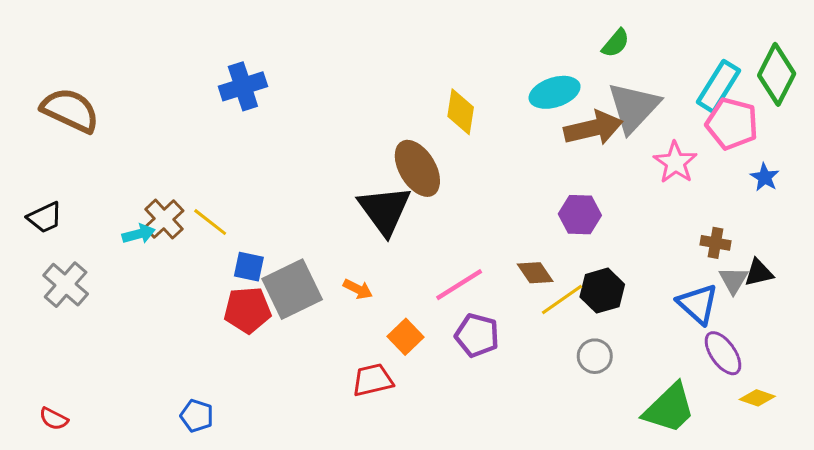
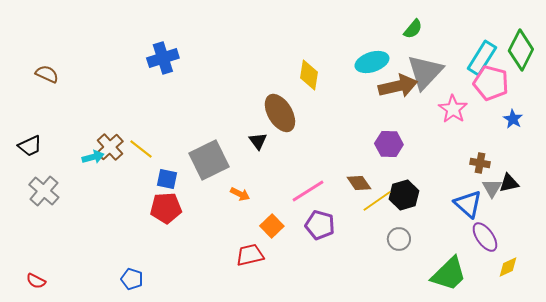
brown semicircle: (70, 110) -> (47, 74), size x0.6
black triangle: (385, 210) -> (258, 141), size x0.5
gray square: (292, 289) -> (209, 160), moved
yellow diamond: (757, 398) -> (508, 267), turned -45

